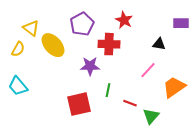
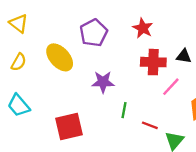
yellow triangle: (31, 28) -> (19, 23), moved
red cross: (109, 44) -> (153, 62), moved
red square: (79, 104) -> (69, 126), moved

